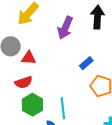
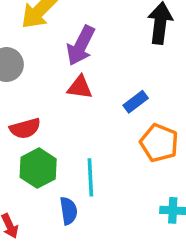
purple arrow: (65, 28) -> (81, 46), moved
red triangle: (29, 58) -> (80, 87), moved

